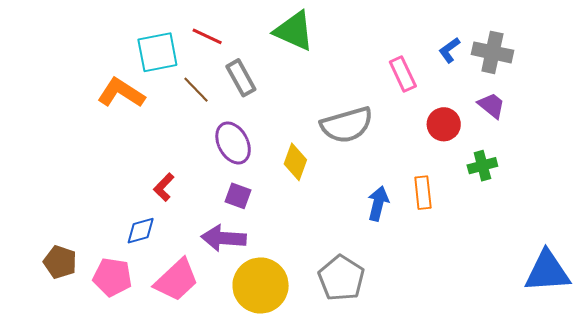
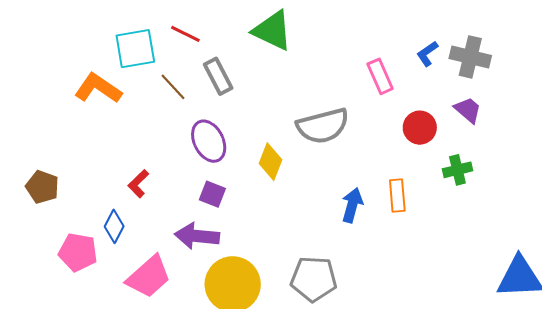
blue diamond: (141, 231) -> (114, 226), turned -48
brown pentagon: (60, 262) -> (42, 187), moved
pink pentagon: (112, 277) -> (78, 252), moved
gray pentagon: (341, 278) -> (314, 279), turned -30

